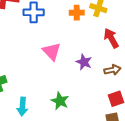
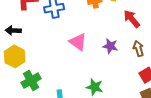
brown arrow: (112, 70) -> (138, 49), turned -84

